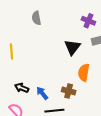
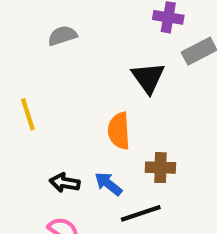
gray semicircle: (36, 18) -> (62, 36), turned 96
orange semicircle: (84, 73) -> (119, 131), moved

